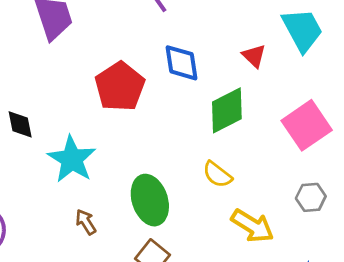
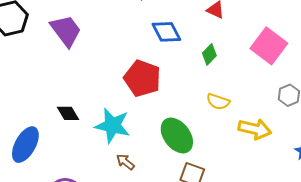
red pentagon: (120, 87) -> (142, 78), moved
green diamond: (227, 110) -> (209, 54), size x0.6
brown arrow: (86, 222) -> (125, 162), moved

